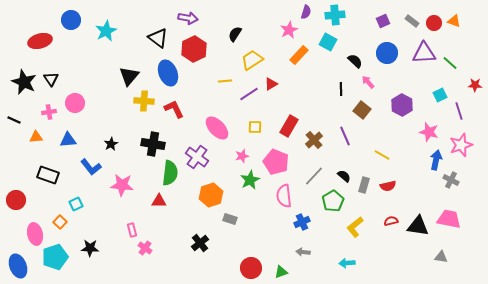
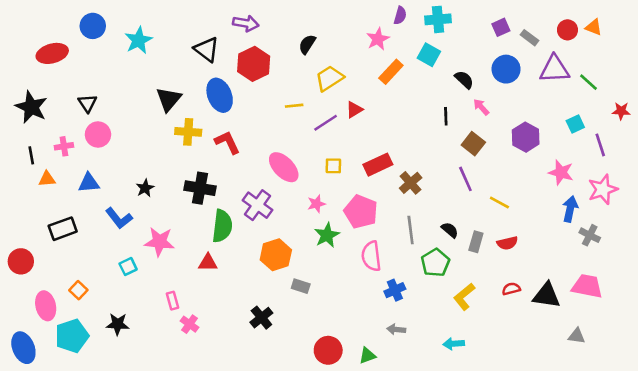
gray rectangle: (412, 21) -> (530, 38), moved
black triangle: (51, 79) -> (88, 103), moved
black line: (14, 120) -> (31, 155), moved, turned 56
red rectangle: (289, 126) -> (378, 165), turned 35
purple line: (345, 136) -> (465, 179), moved
black rectangle: (48, 175) -> (63, 229), turned -40
gray line: (314, 176) -> (411, 230), turned -50
cyan square: (76, 204) -> (128, 267), moved

